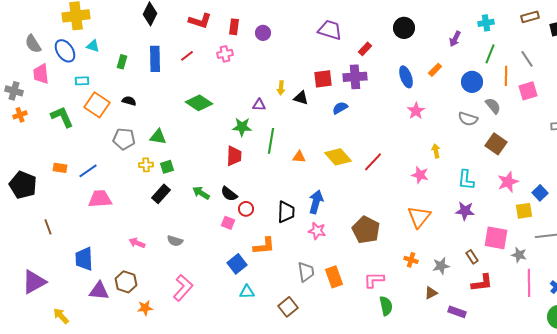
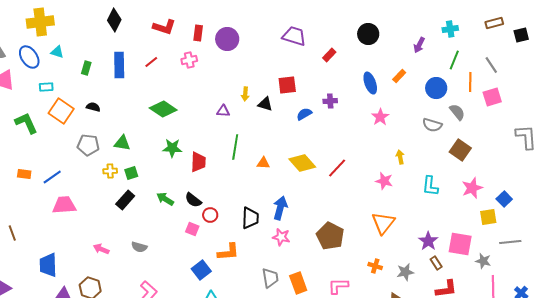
purple circle: (263, 33) -> (227, 39), size x1.5
purple cross: (355, 77) -> (330, 101), moved, size x0.6
green star: (242, 127) -> (172, 148), moved
purple star: (465, 211) -> (428, 241), moved, turned 30

